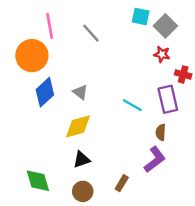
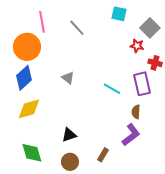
gray square: (165, 26) -> (150, 28), moved
blue diamond: (45, 92) -> (24, 78), moved
yellow diamond: (78, 126) -> (29, 109), moved

